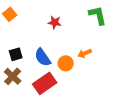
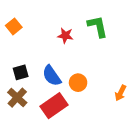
green L-shape: (98, 15) -> (98, 26), moved
orange arrow: (85, 53) -> (121, 93), moved, turned -40

